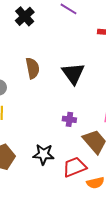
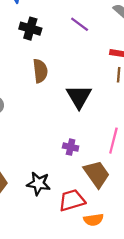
black cross: (25, 16) -> (30, 29), turned -36
brown semicircle: (33, 68) -> (40, 71), moved

